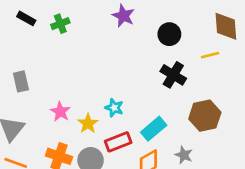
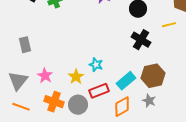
pink star: (60, 112) -> (45, 76), moved
brown hexagon: (205, 116) -> (153, 76), moved

